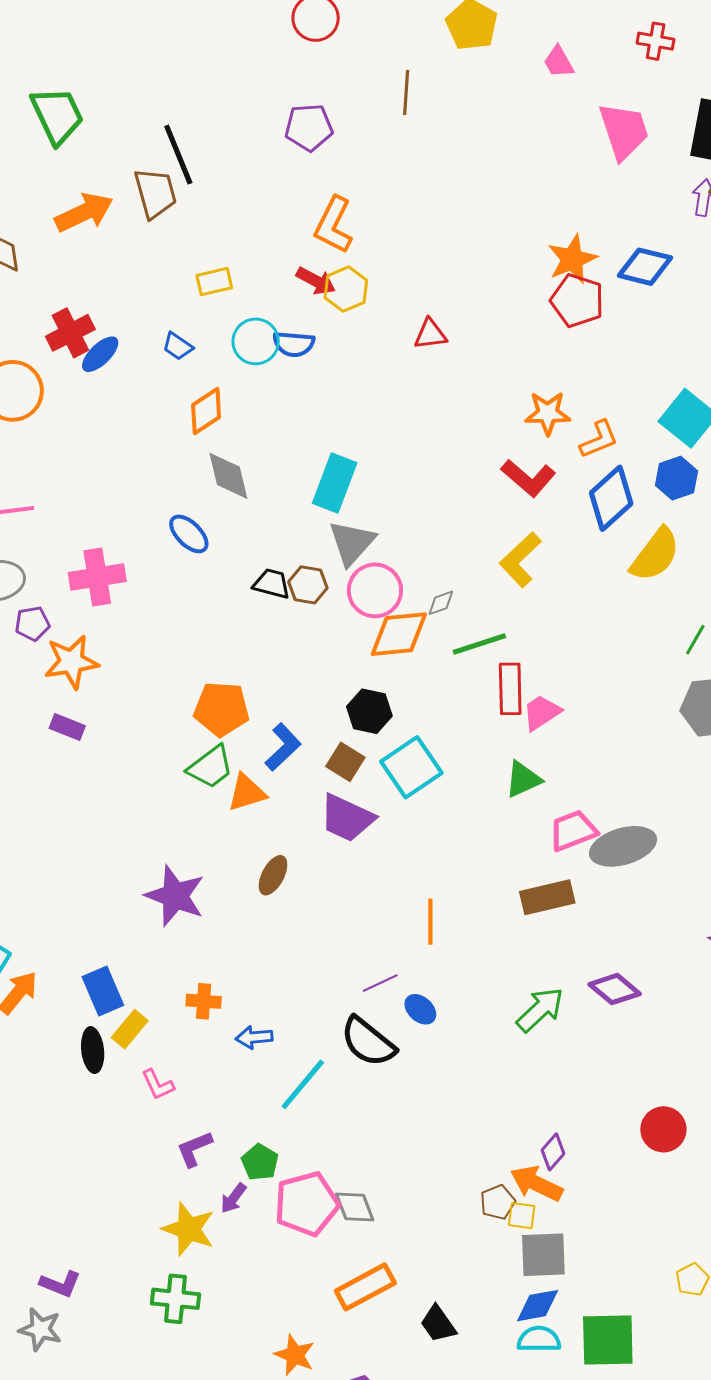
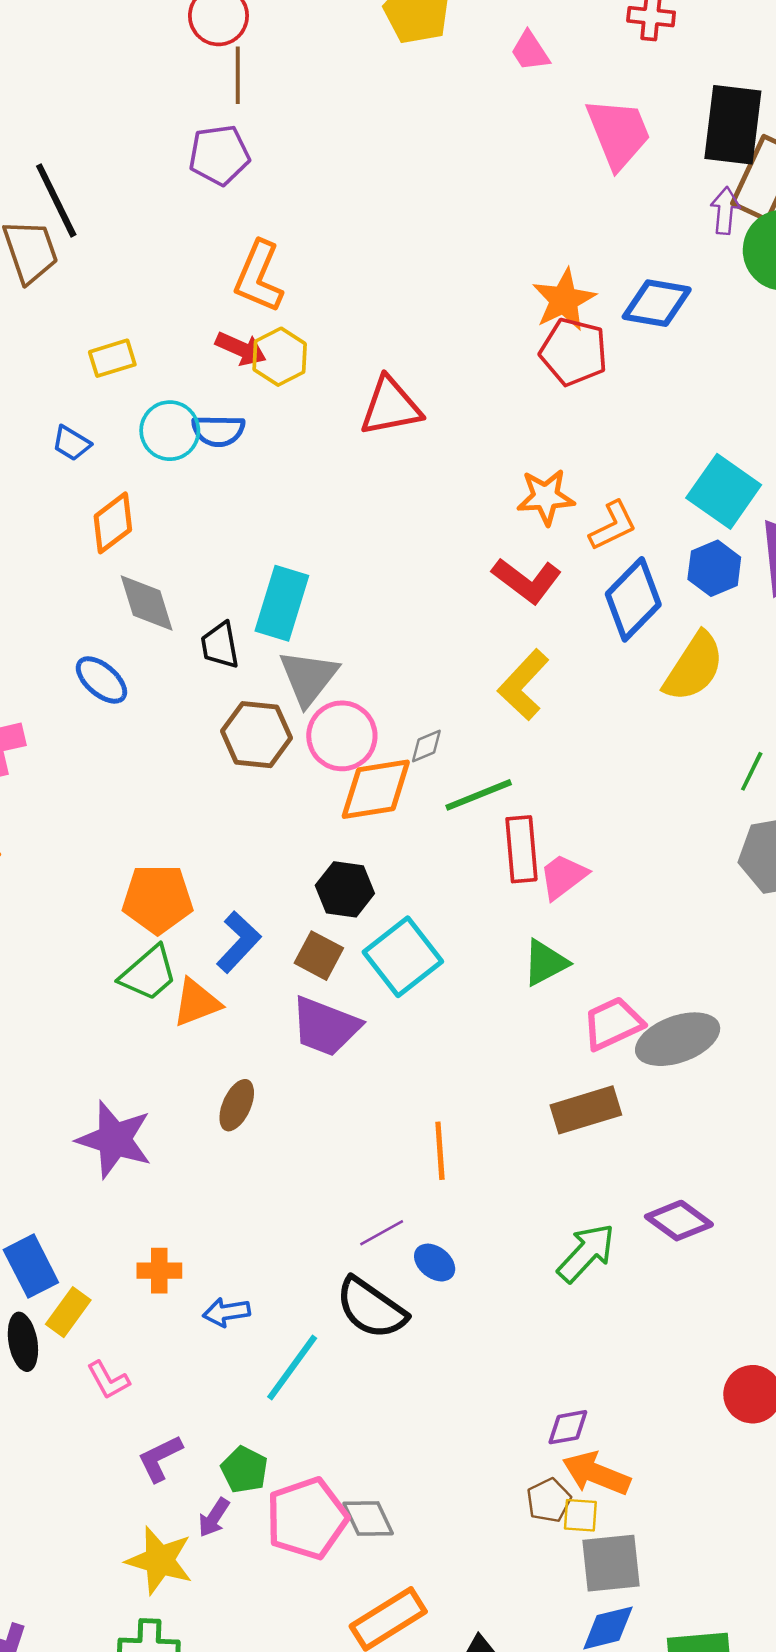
brown line: (406, 92) -> (238, 75), moved
red triangle: (430, 334) -> (391, 407), size x1.5
black trapezoid: (272, 584) -> (220, 645), moved, turned -111
brown hexagon: (308, 585) -> (257, 735), size x1.4
purple diamond: (553, 1152) -> (568, 1427), moved, turned 42

